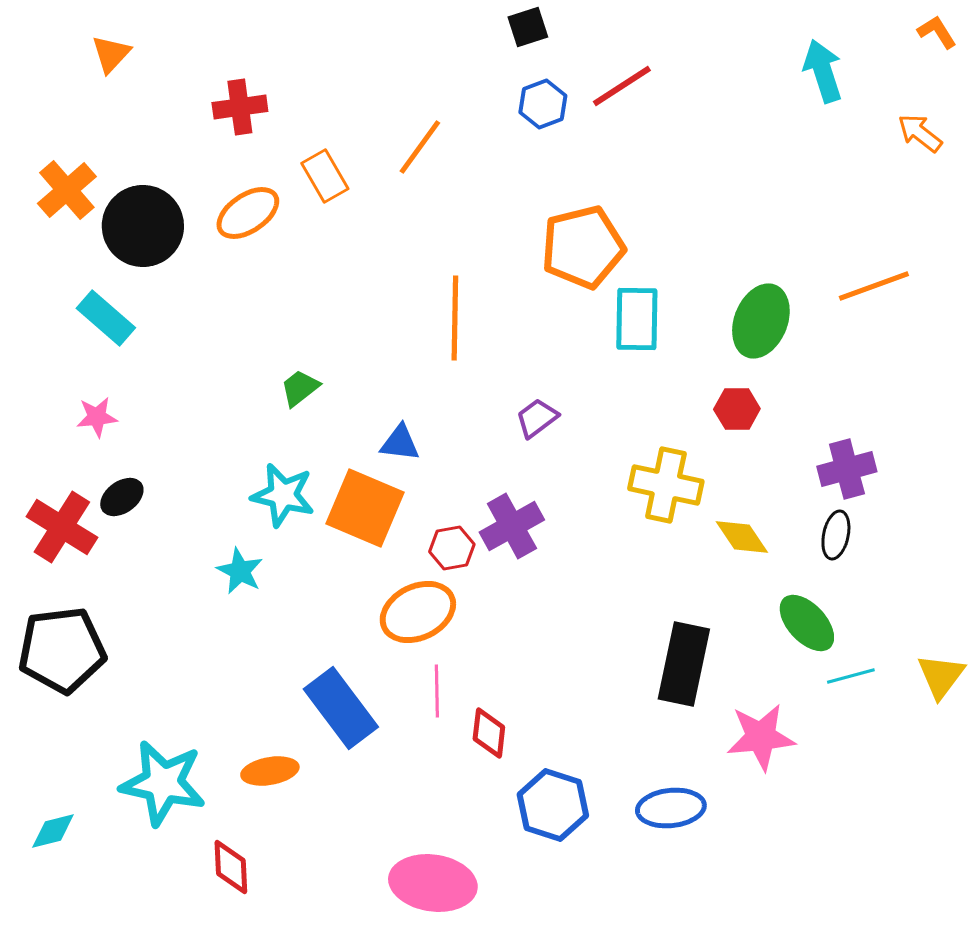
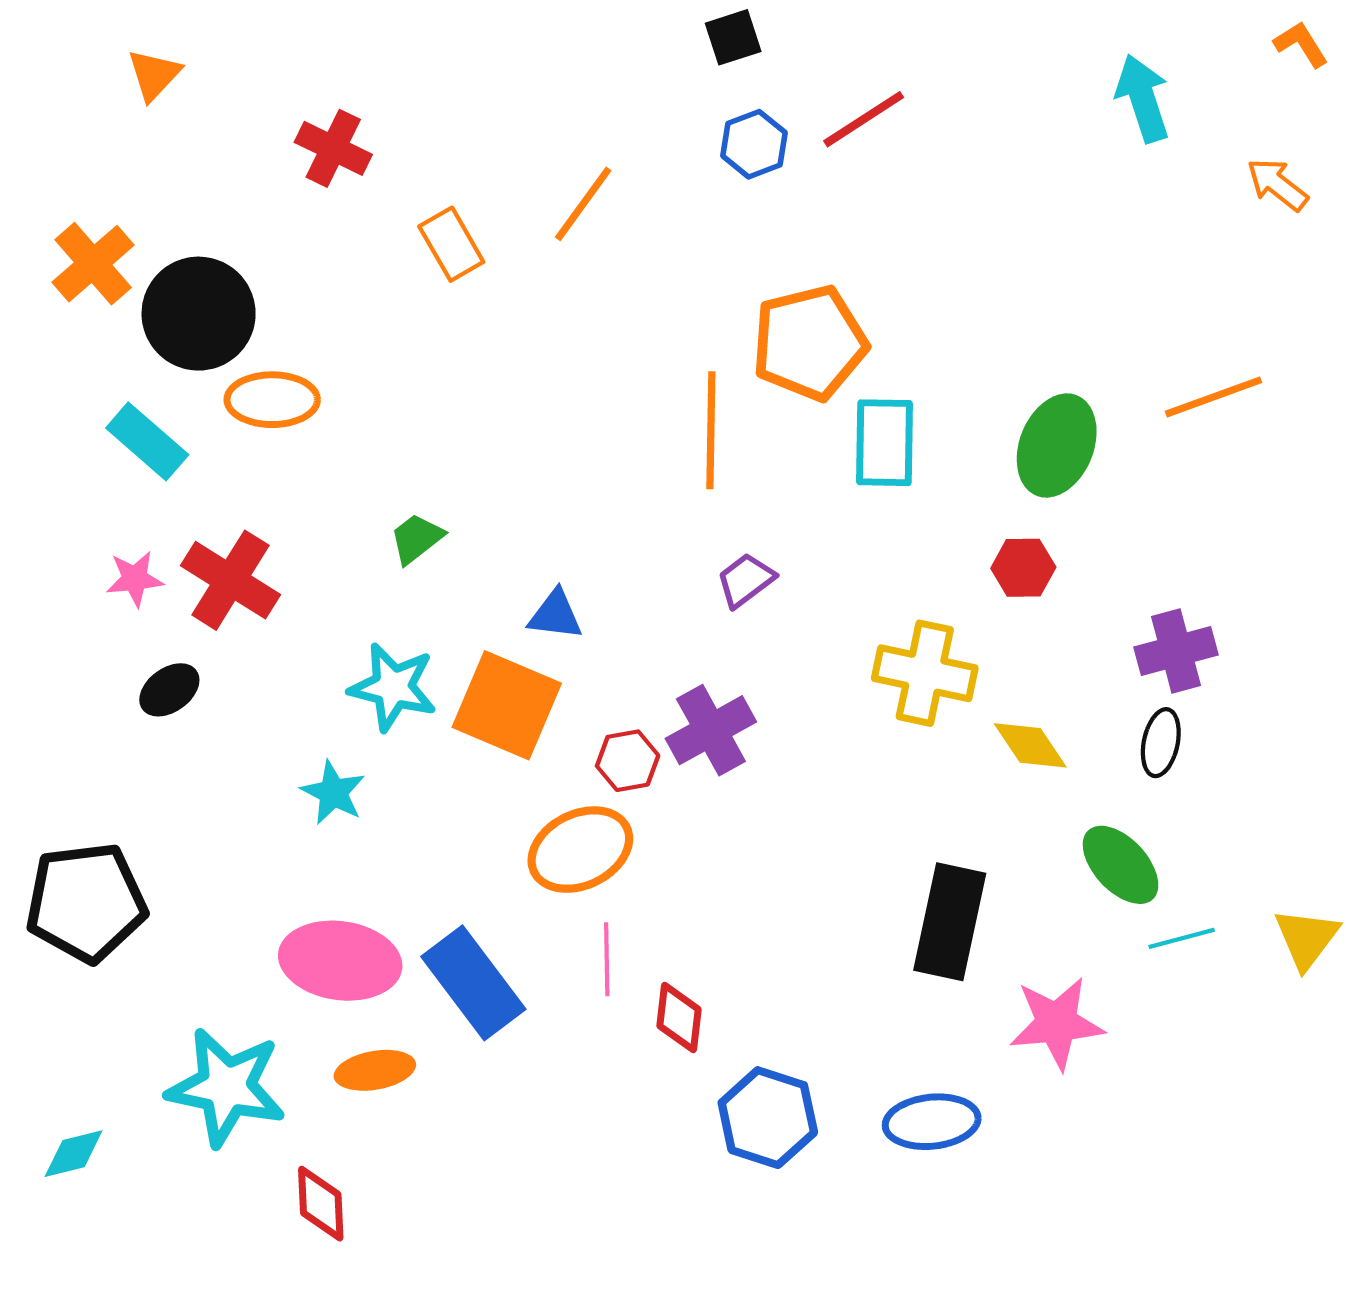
red cross: (240, 107) -> (333, 148), turned 34
orange ellipse: (248, 213) -> (272, 400), moved, turned 34
orange line: (455, 318) -> (711, 430), moved
red cross: (62, 527) -> (230, 580), moved
pink ellipse: (433, 883) -> (340, 961), moved

